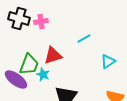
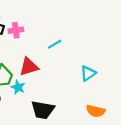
cyan line: (84, 38) -> (55, 44), moved

